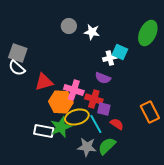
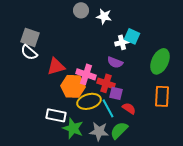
green ellipse: (148, 33) -> (160, 61), moved
orange rectangle: (150, 112) -> (162, 96), turned 30
green star: (61, 127) -> (73, 128), moved, turned -30

